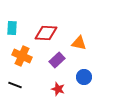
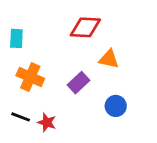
red diamond: (46, 33) -> (85, 27), moved
red star: (58, 89) -> (47, 122), moved

